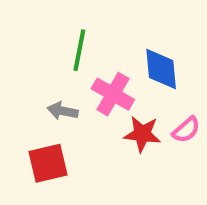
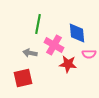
pink semicircle: (186, 130) -> (89, 54), moved, turned 40

